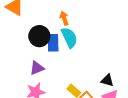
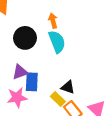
blue rectangle: (53, 43) -> (32, 82), moved
black triangle: (107, 80) -> (68, 87), moved

